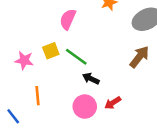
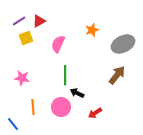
yellow square: (51, 51) -> (26, 38), moved
green line: (76, 57) -> (65, 75), turned 54
pink circle: (85, 107) -> (61, 107), moved

